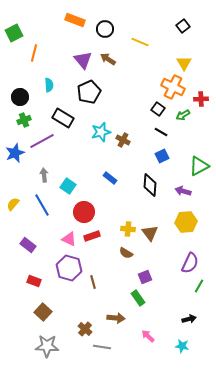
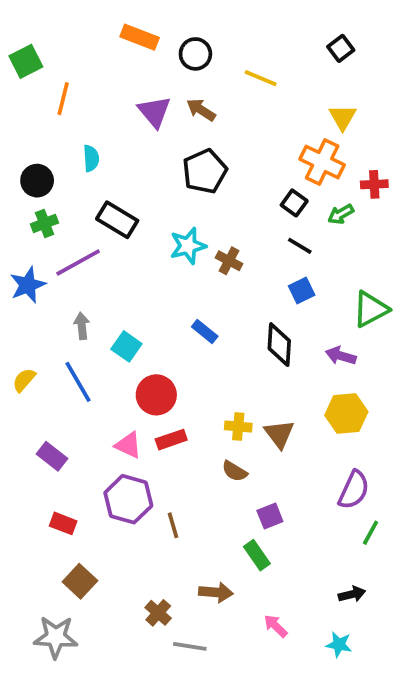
black pentagon: (89, 92) -> (205, 171), moved
gray star: (47, 346) -> (56, 637), moved

